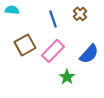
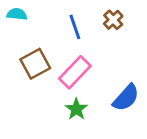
blue semicircle: (89, 54) -> (126, 98), moved
green star: (67, 77) -> (76, 109), moved

